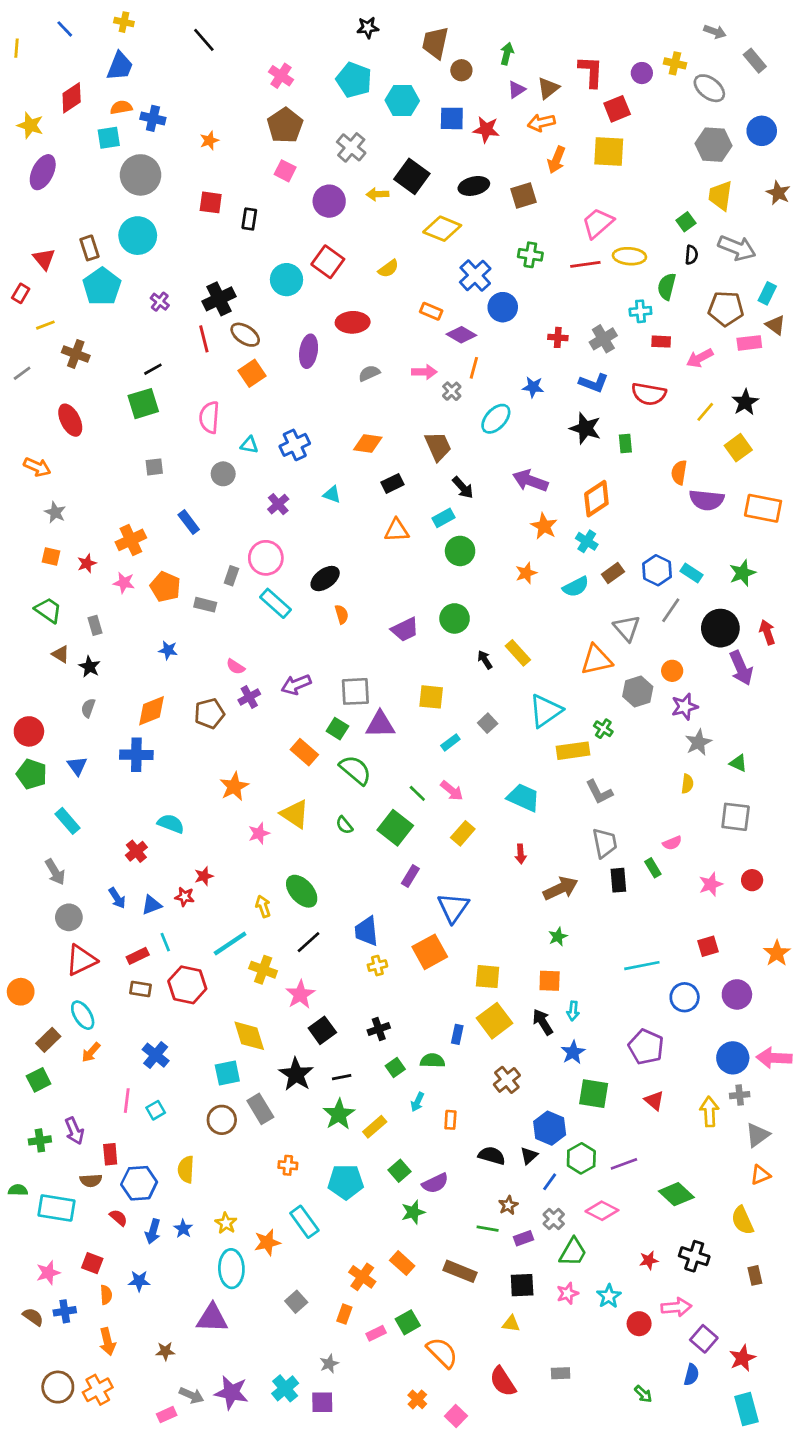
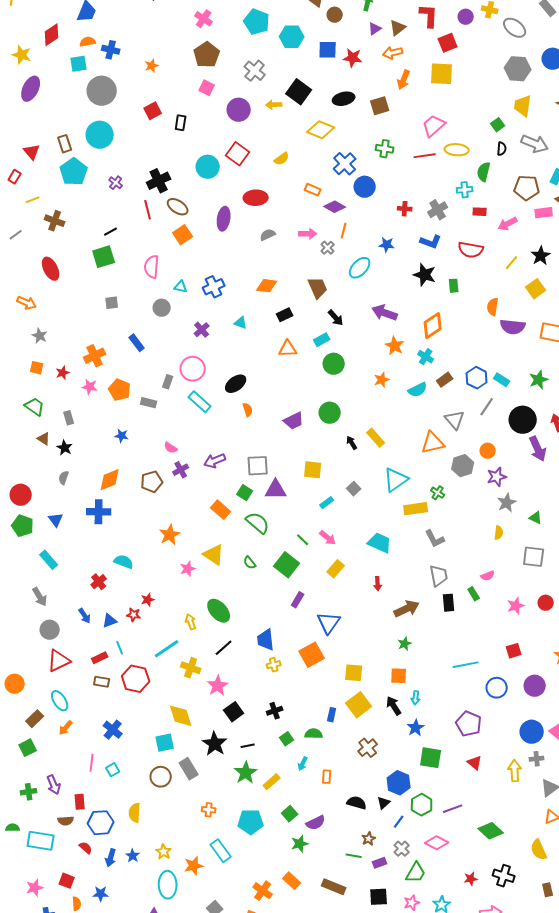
red square: (211, 202) -> (153, 111), turned -36

